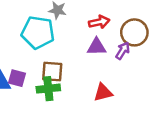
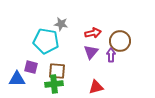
purple triangle: (97, 47) -> (91, 52), turned -49
purple arrow: (123, 51) -> (111, 55), turned -32
purple square: (17, 78) -> (31, 67), moved

